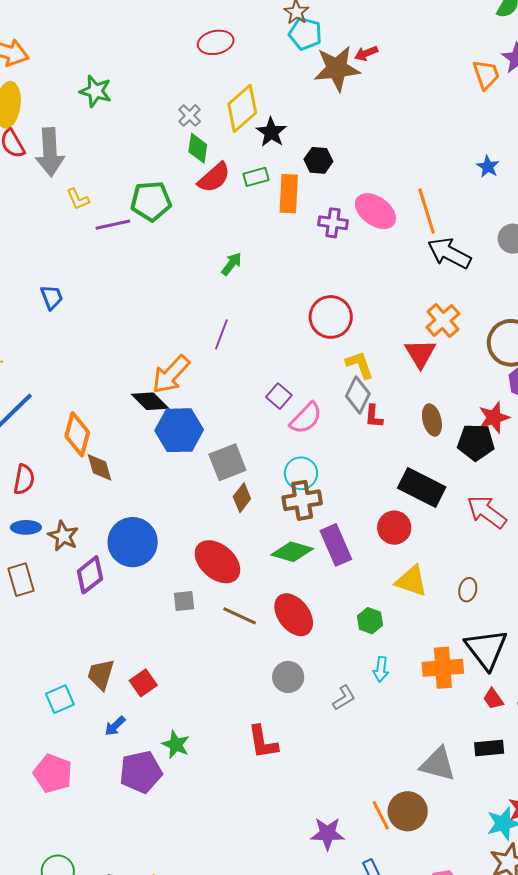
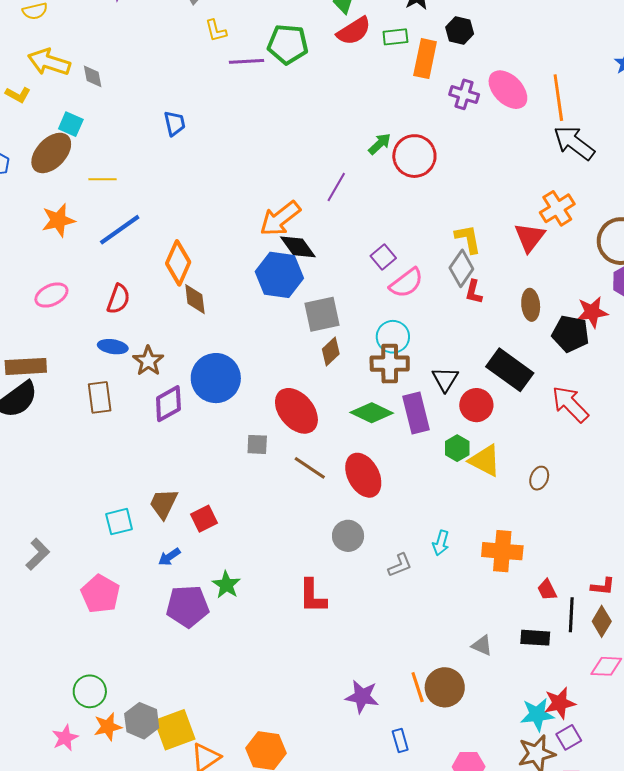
green arrow: (232, 264) -> (380, 144), moved
red circle: (331, 317) -> (414, 156), moved
black diamond: (150, 401) -> (298, 247), moved
green hexagon: (370, 621) -> (457, 448), moved
black triangle: (486, 649) -> (445, 379), moved, size x0.6
gray triangle: (438, 764) -> (482, 645), size x0.6

